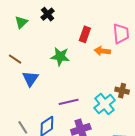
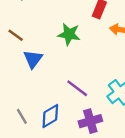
purple line: (69, 102) -> (77, 88), turned 48

